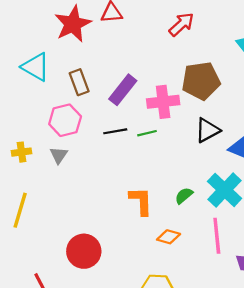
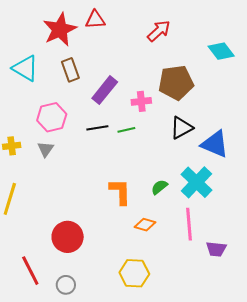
brown rectangle: (79, 82) -> (70, 70), moved
pink cross: (163, 102) -> (141, 101), size x0.7

